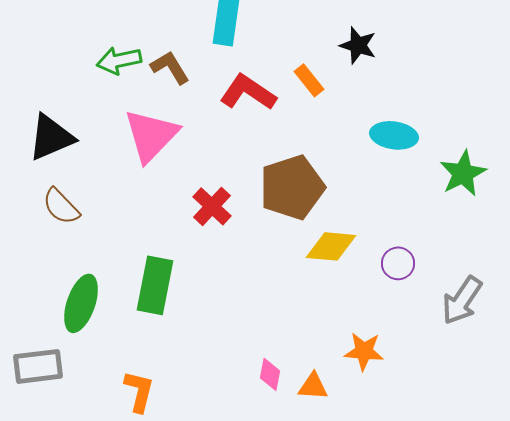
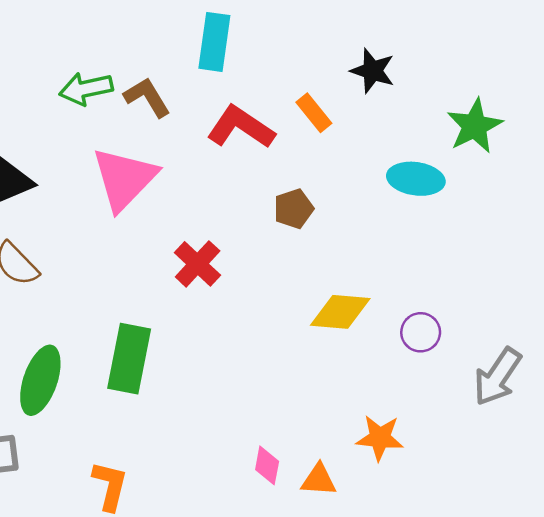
green star: (463, 173) -> (475, 126), moved
brown pentagon: (292, 187) -> (293, 209), moved, size x0.5

